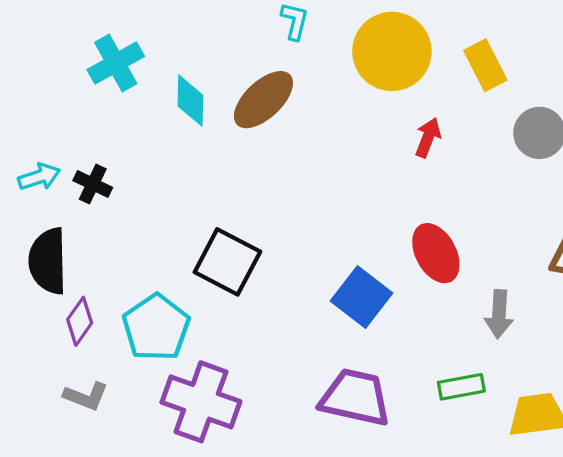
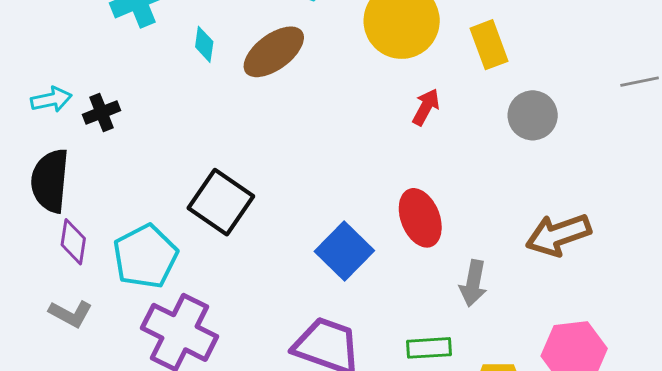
cyan diamond: (190, 101) -> (204, 44), size x0.7
black cross: (93, 184) -> (101, 113), turned 36
purple diamond: (80, 321) -> (73, 242), turned -33

